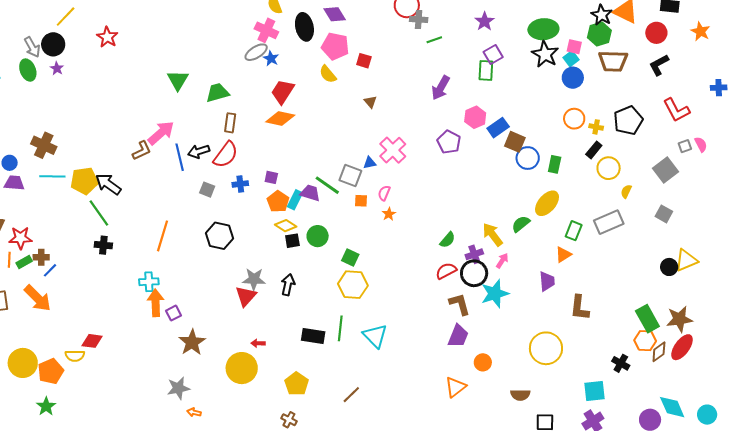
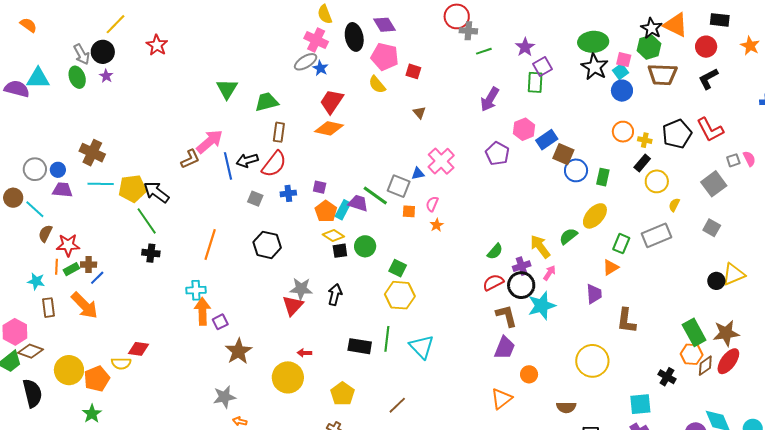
purple star: (485, 21) -> (525, 47), moved
red L-shape: (676, 110) -> (710, 130), moved

